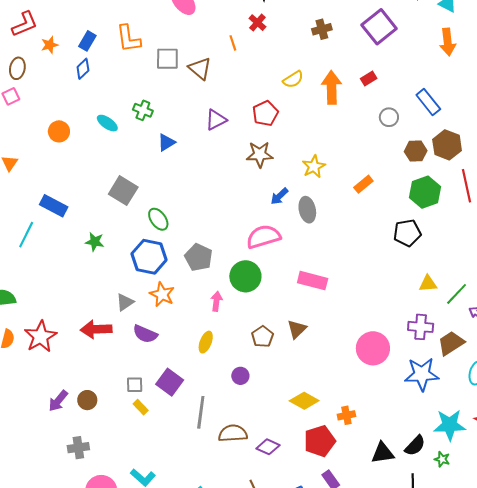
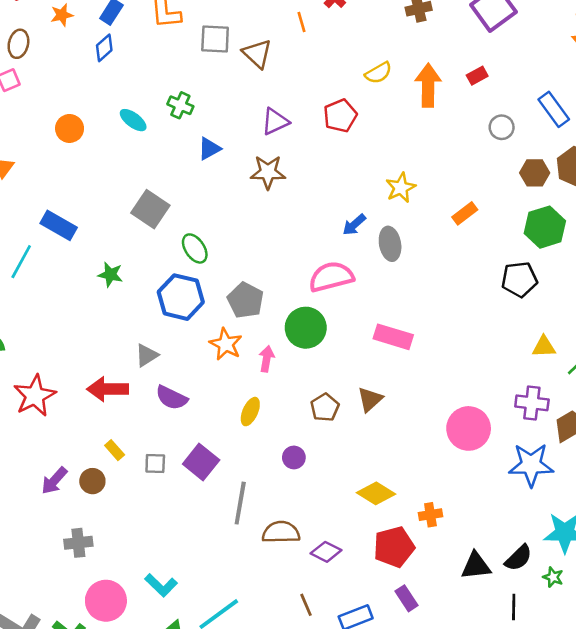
brown star: (260, 154) -> (268, 172), moved
orange star: (162, 294) -> (226, 344), moved
yellow rectangle: (141, 407) -> (115, 450), moved

